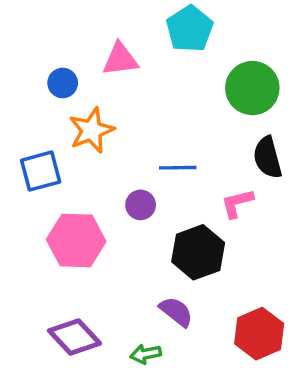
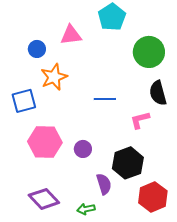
purple circle: (141, 205) -> (83, 149), moved
black hexagon: (198, 252) -> (128, 163), moved
purple semicircle: (176, 312) -> (104, 184), turned 35

